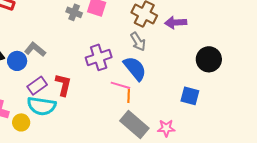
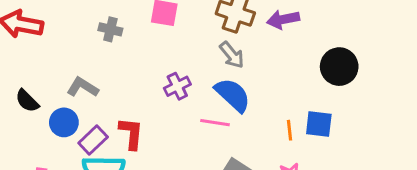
gray cross: (74, 12) -> (110, 29), moved
purple cross: (99, 57) -> (177, 86), size x0.7
blue circle: (17, 61) -> (64, 122), moved
orange line: (129, 96) -> (290, 130), moved

